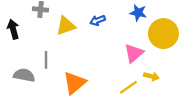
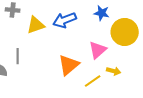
blue arrow: (98, 20) -> (65, 20), size x1.6
orange triangle: (75, 83) -> (69, 65), moved

